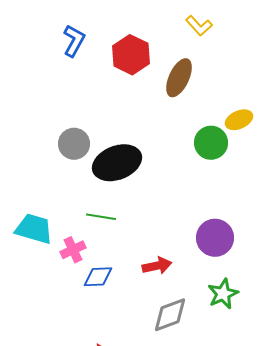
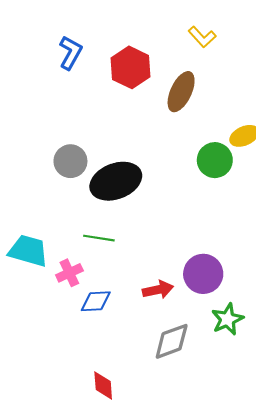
purple circle: (215, 238) -> (203, 274), moved

